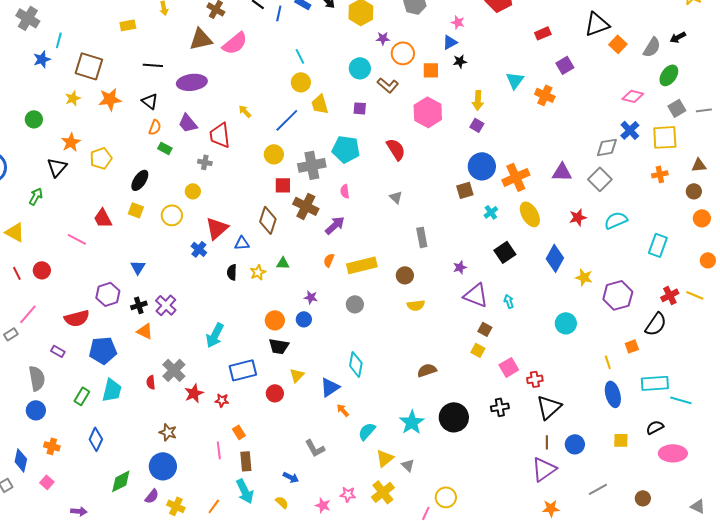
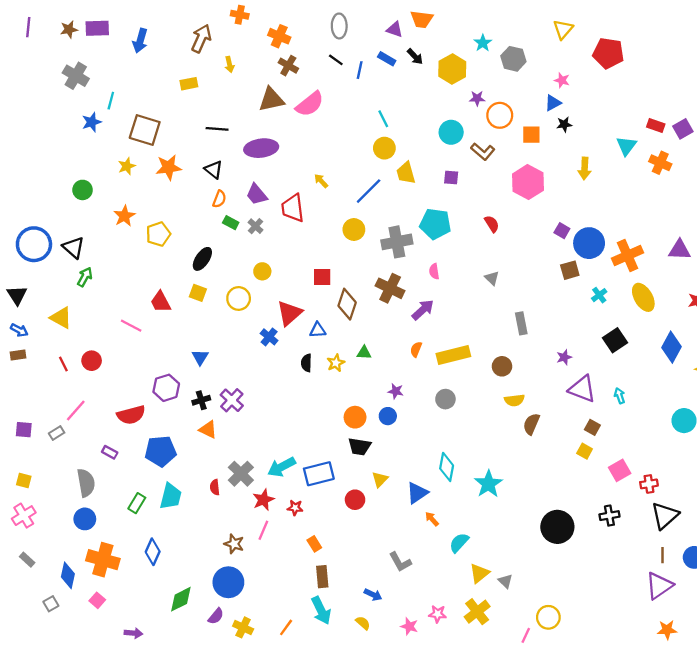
red rectangle: (543, 33) -> (656, 125), moved, turned 42
purple square: (477, 125) -> (562, 231), moved
red semicircle: (396, 149) -> (492, 224), size x0.7
gray cross: (205, 162) -> (256, 226), moved, turned 32
black triangle: (57, 167) -> (73, 248), moved, turned -30
red square: (283, 185) -> (322, 277), moved
cyan arrow: (215, 335) -> (282, 467), moved, turned 35
brown semicircle: (427, 370) -> (531, 424), moved, turned -48
cyan star: (412, 422) -> (488, 484), moved
orange cross: (52, 446) -> (103, 560), size x1.8
pink line: (219, 450) -> (263, 530), moved, turned 30

